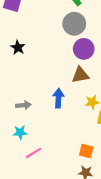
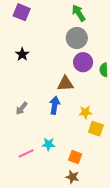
brown triangle: (80, 75) -> (65, 84), moved
gray arrow: (23, 105) -> (22, 108), turned 128
cyan star: (20, 132) -> (48, 144), moved

